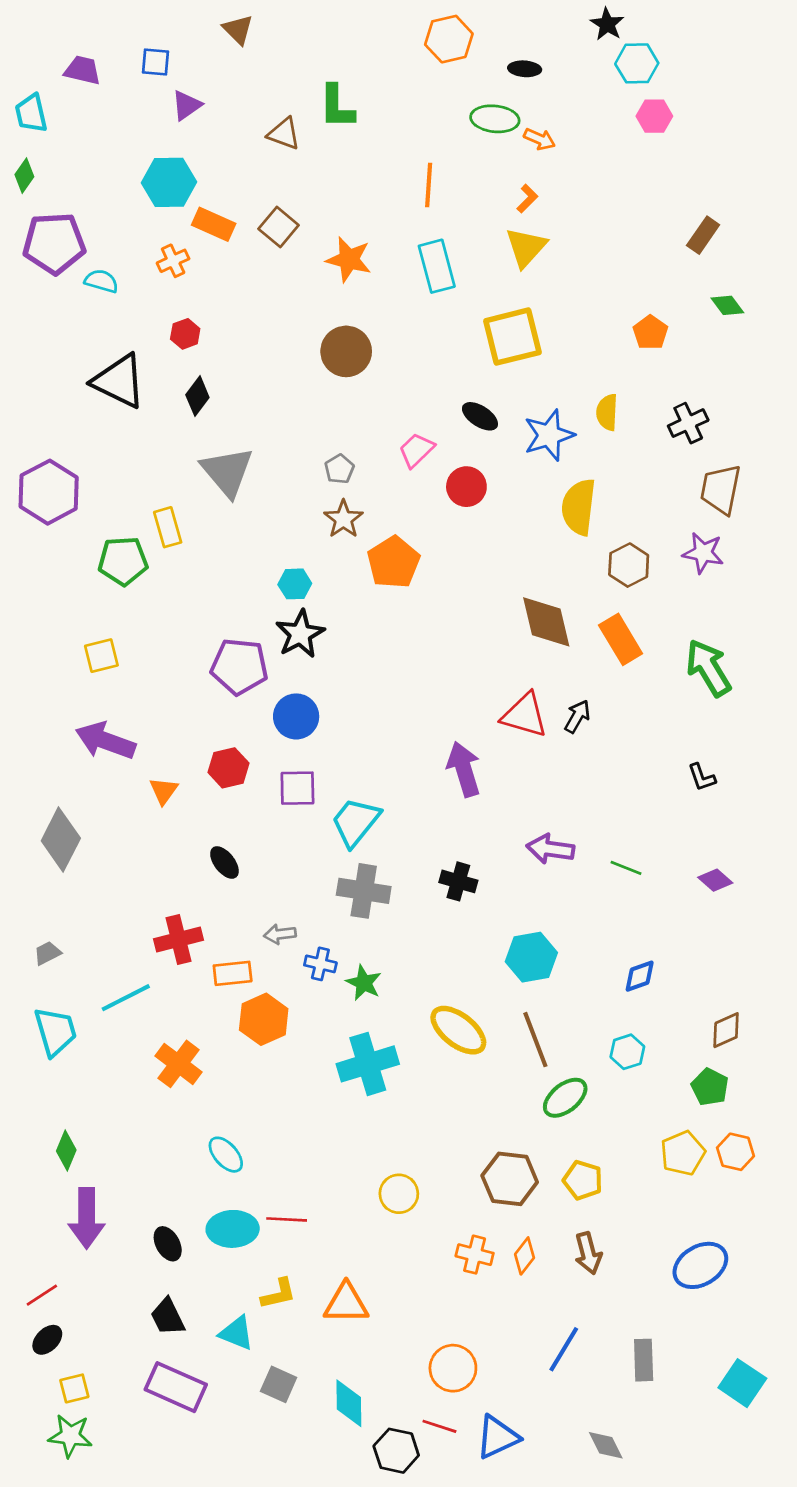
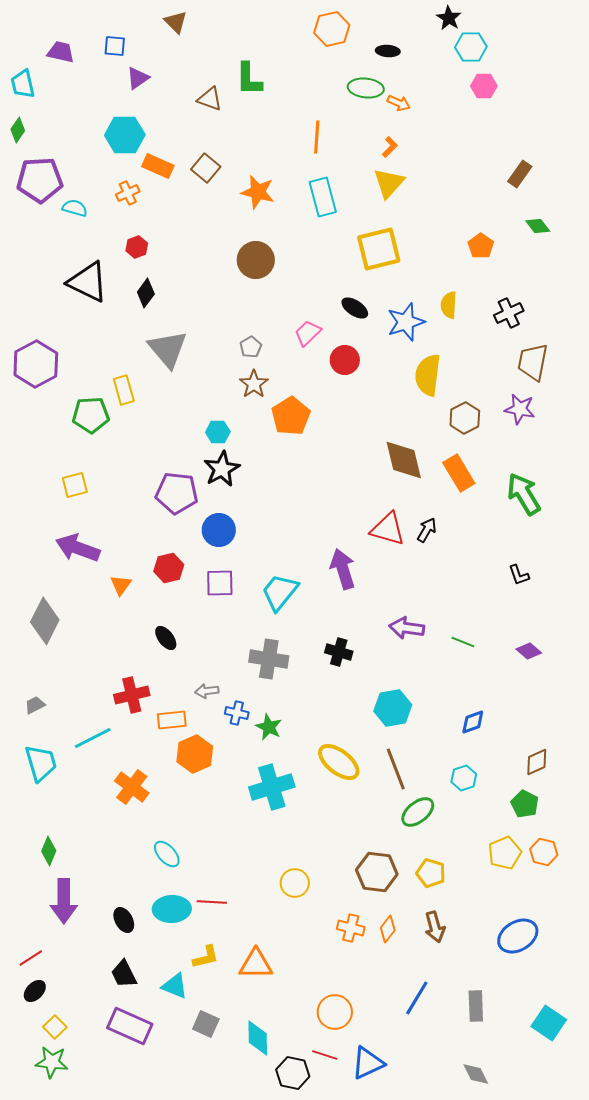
cyan trapezoid: (356, 822) -> (280, 592), moved
yellow square: (74, 1388) -> (55, 1027), turned -30
gray diamond: (606, 1445) -> (476, 1074), moved

